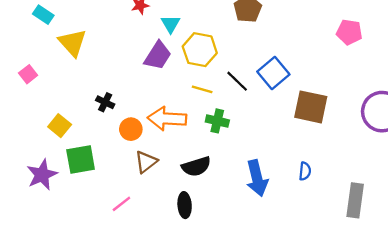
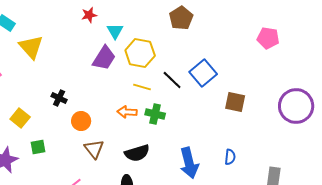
brown square: (311, 107) -> (235, 102), size x0.7
orange arrow: (167, 119) -> (127, 112), moved, size x0.6
green square: (81, 159) -> (38, 147), size x0.6
brown triangle: (146, 162) -> (94, 149), turned -30

